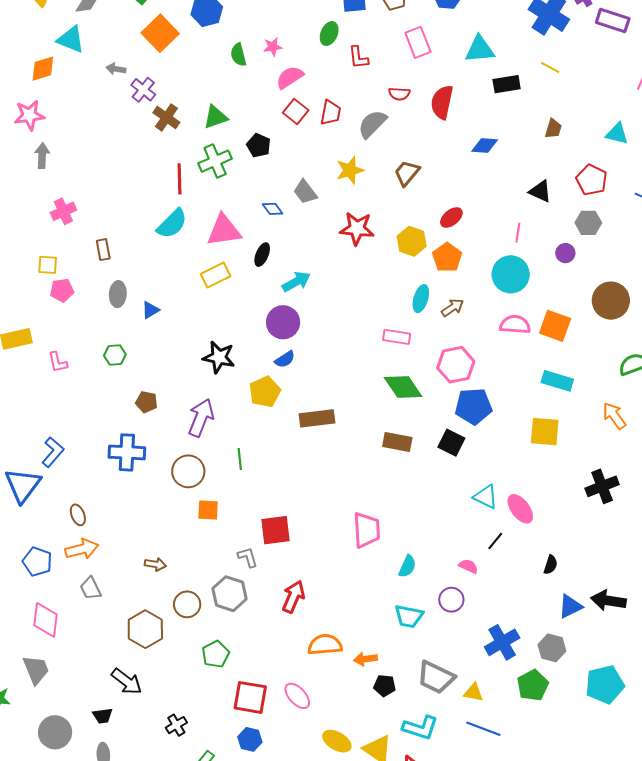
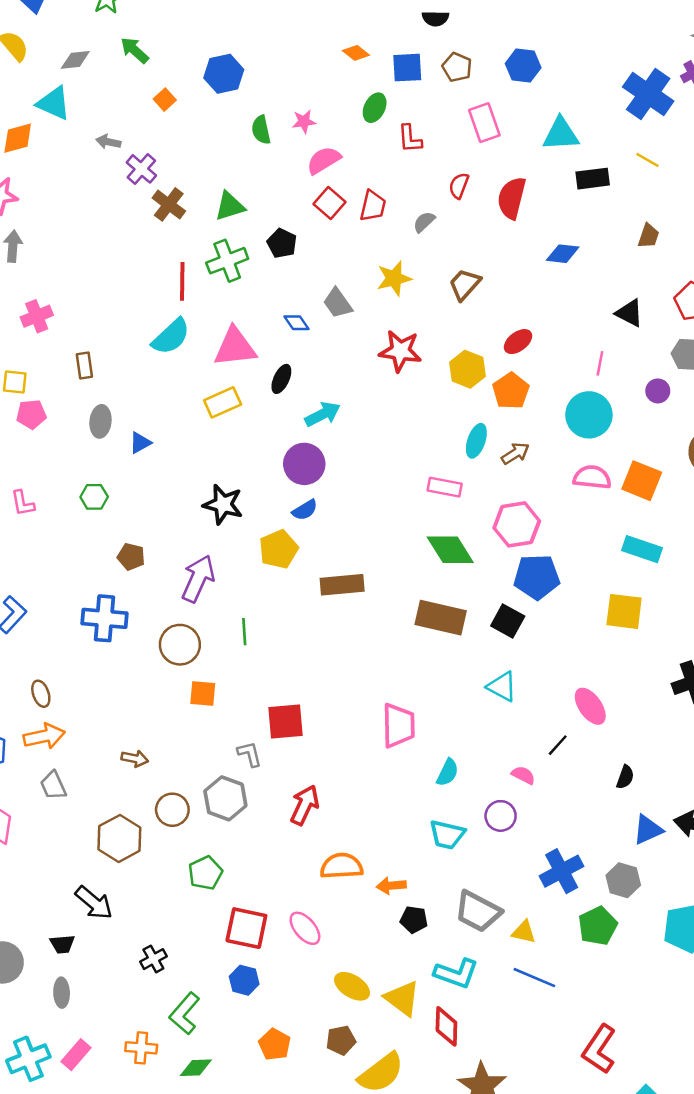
orange square: (160, 33) -> (165, 100), size x0.5
red semicircle: (399, 94) -> (459, 186), turned 105
gray semicircle: (372, 124) -> (424, 222), size x0.6
brown rectangle: (397, 442) -> (441, 618), size x1.4
cyan triangle: (486, 497) -> (502, 687), moved

